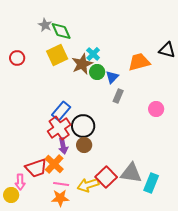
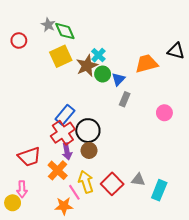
red circle: (17, 58) -> (19, 41), moved
red trapezoid: (36, 168) -> (29, 157), moved
gray triangle: (131, 173) -> (138, 180), size x0.6
pink line: (61, 184) -> (74, 192), moved, turned 49
yellow arrow: (88, 185) -> (86, 182), moved, turned 90

